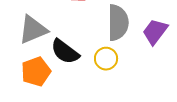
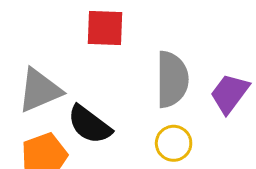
yellow circle: (106, 59) -> (174, 143), moved

